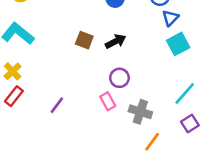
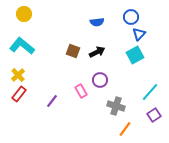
cyan square: (178, 44) -> (135, 55), moved
pink rectangle: (108, 101) -> (81, 91), moved

